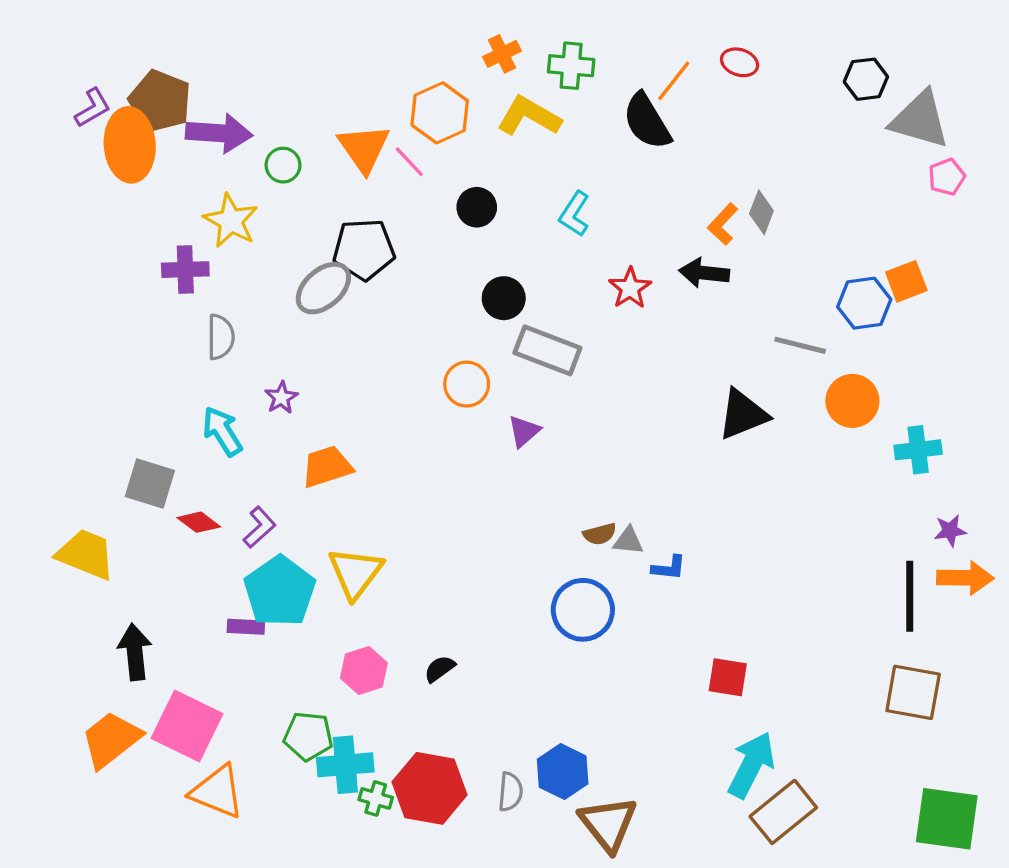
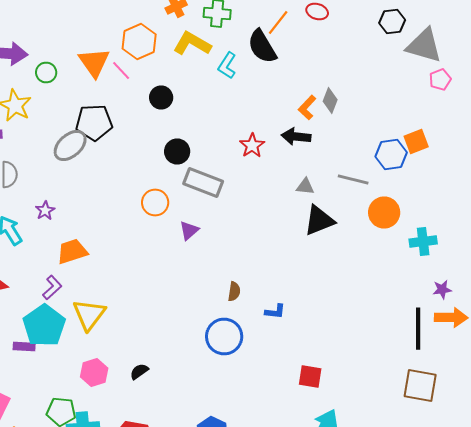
cyan L-shape: (574, 214) -> (227, 66), moved
purple L-shape: (259, 527) -> (52, 288), moved
brown semicircle: (600, 534) -> (234, 292), turned -66
gray triangle: (628, 541) -> (305, 186), moved

